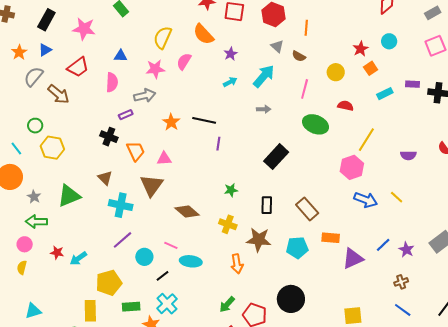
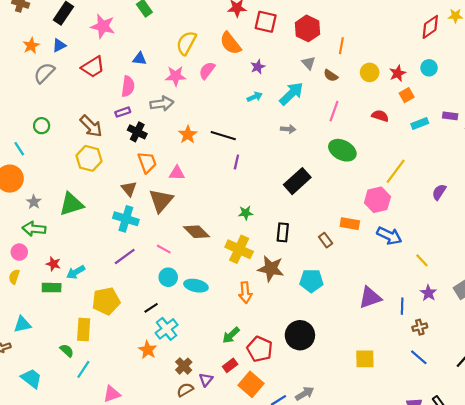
yellow circle: (336, 72) -> (370, 72), moved
brown arrow: (59, 94) -> (91, 126), moved
red semicircle: (346, 106) -> (380, 116), moved
purple rectangle: (126, 115) -> (123, 112), moved
black cross: (109, 137) -> (137, 132), moved
yellow hexagon: (52, 148) -> (89, 158), moved
purple semicircle: (408, 155) -> (439, 192), turned 119
brown triangle: (105, 178) -> (129, 189), moved
yellow line: (397, 197) -> (422, 260), moved
brown rectangle: (307, 209) -> (326, 240), size x0.6
yellow cross: (228, 224) -> (239, 249), size x1.4
orange rectangle: (331, 238) -> (350, 224), moved
pink line: (171, 245) -> (164, 249), moved
blue line: (383, 245) -> (402, 306), moved, turned -49
cyan circle: (144, 257) -> (168, 277), moved
black line: (162, 276) -> (151, 308), moved
green rectangle: (131, 307) -> (52, 288), moved

